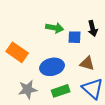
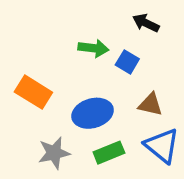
black arrow: (93, 28) -> (146, 23), moved, turned 133
blue square: (74, 37) -> (127, 62), turned 32

